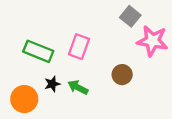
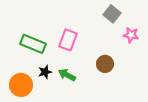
pink star: (152, 41) -> (131, 35), size x0.6

